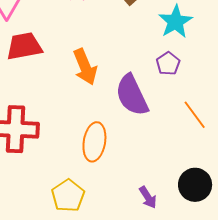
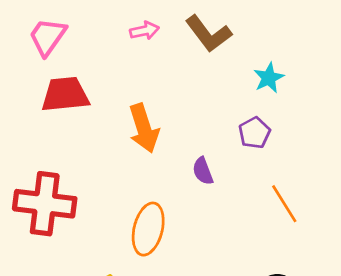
cyan star: (175, 22) -> (269, 78), size x0.7
purple semicircle: (132, 95) -> (203, 171), size x0.5

